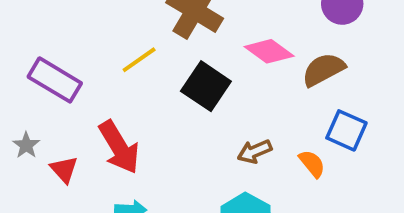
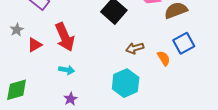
blue square: (346, 130) -> (184, 43), turned 30
red triangle: (64, 169) -> (35, 45), turned 35

